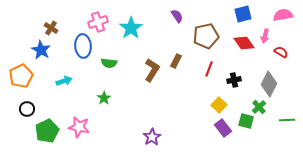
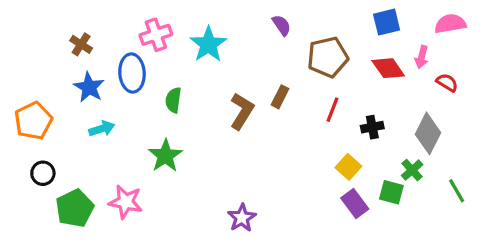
blue star: (41, 50) -> (89, 87), moved
green semicircle: (109, 63) -> (173, 100), turned 91
green star: (104, 98) -> (165, 156), size x1.5
green line: (287, 120) -> (457, 191), turned 63

